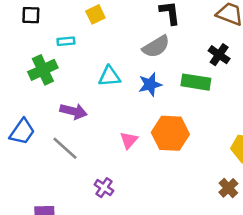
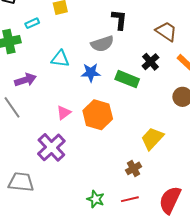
cyan rectangle: (66, 41) -> (32, 23), turned -32
purple arrow: (73, 111) -> (25, 80), turned -45
purple cross: (104, 188) -> (51, 147), moved, size x1.8

